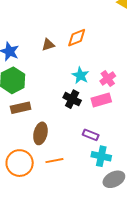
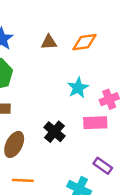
black cross: (72, 99) -> (54, 132), moved
purple rectangle: (91, 135) -> (103, 166), moved

